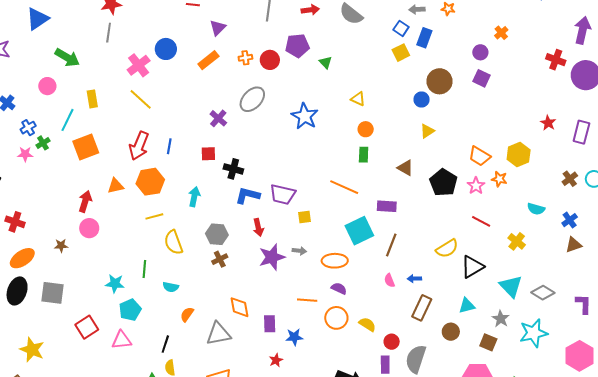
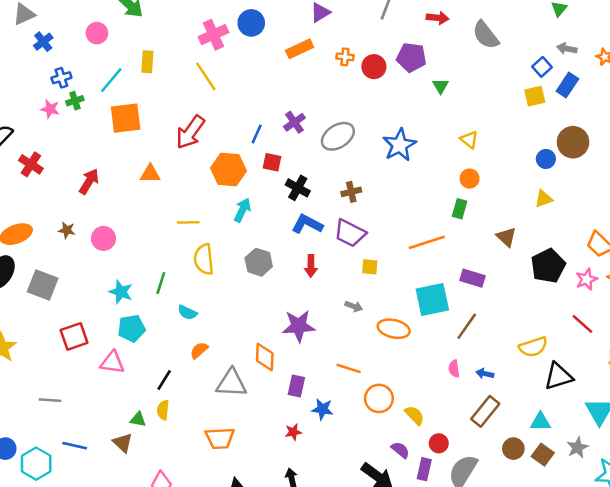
gray ellipse: (252, 99) -> (338, 136), moved
blue line: (169, 146) -> (257, 134), moved
orange hexagon: (150, 182) -> (228, 169), moved
orange line: (344, 187) -> (427, 242), turned -56
red arrow: (85, 201) -> (89, 181), moved
red cross: (15, 222) -> (31, 164), moved
pink circle: (89, 228) -> (103, 238), moved
purple star: (272, 257) -> (299, 326), moved
brown cross: (220, 259) -> (351, 192), moved
purple semicircle: (339, 288) -> (400, 450), moved
brown square: (488, 342) -> (543, 455), moved

